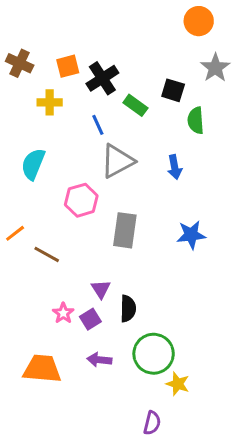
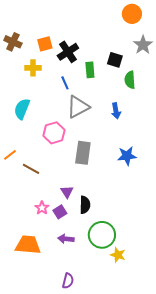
green rectangle: (135, 105) -> (90, 70), turned 49
purple semicircle: (152, 423) -> (68, 281), moved

